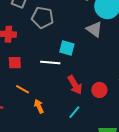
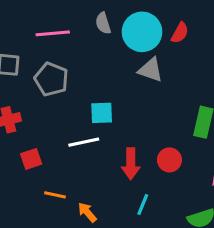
gray pentagon: (43, 18) -> (51, 79), turned 30
gray triangle: (94, 29) -> (151, 70), moved
red arrow: (75, 85) -> (131, 164), turned 48

